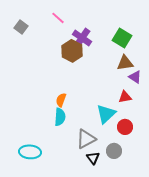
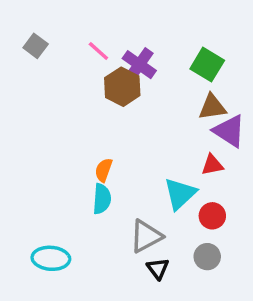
pink line: (58, 18) -> (98, 51), moved
purple triangle: (135, 77) -> (229, 131), size x1.5
gray circle: (114, 151) -> (207, 257), moved

